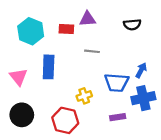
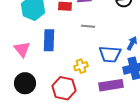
purple rectangle: (118, 117) -> (111, 85), size x1.6

